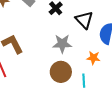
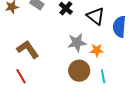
orange star: (93, 58) -> (97, 50), moved

